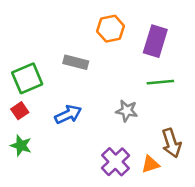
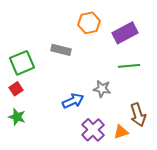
purple rectangle: (155, 41) -> (125, 33), turned 45
blue arrow: (68, 114) -> (73, 101), moved

